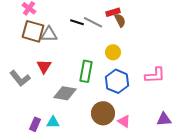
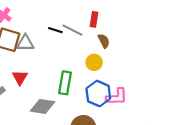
red rectangle: (113, 12) -> (94, 19), turned -64
brown semicircle: (120, 20) -> (104, 41), moved
pink L-shape: (155, 75) -> (117, 97), moved

